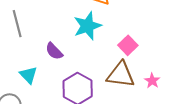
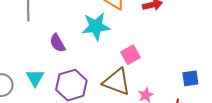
cyan triangle: (29, 75) -> (35, 78), moved

